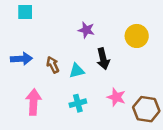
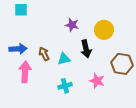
yellow circle: (137, 36) -> (104, 30), moved
pink arrow: (34, 102) -> (25, 72), moved
brown hexagon: (146, 109) -> (122, 64), moved

